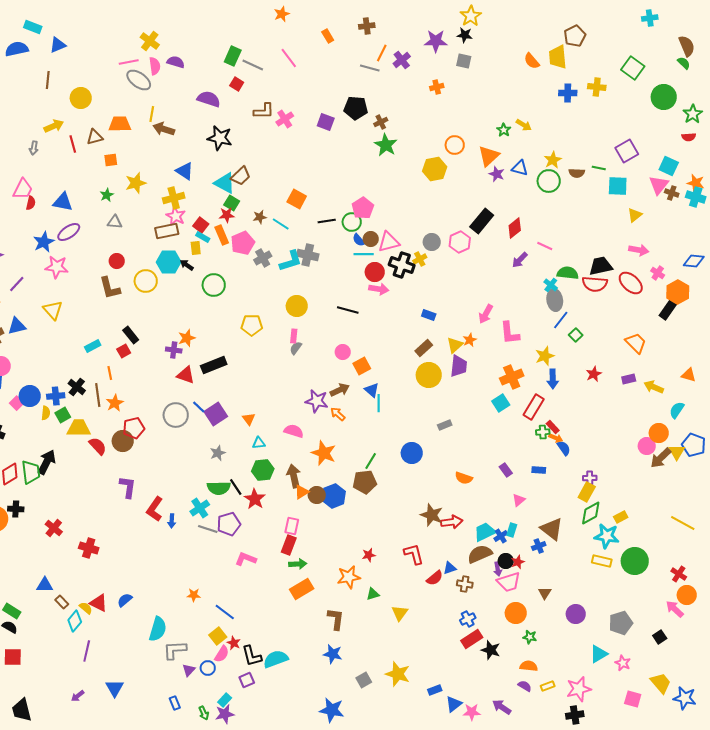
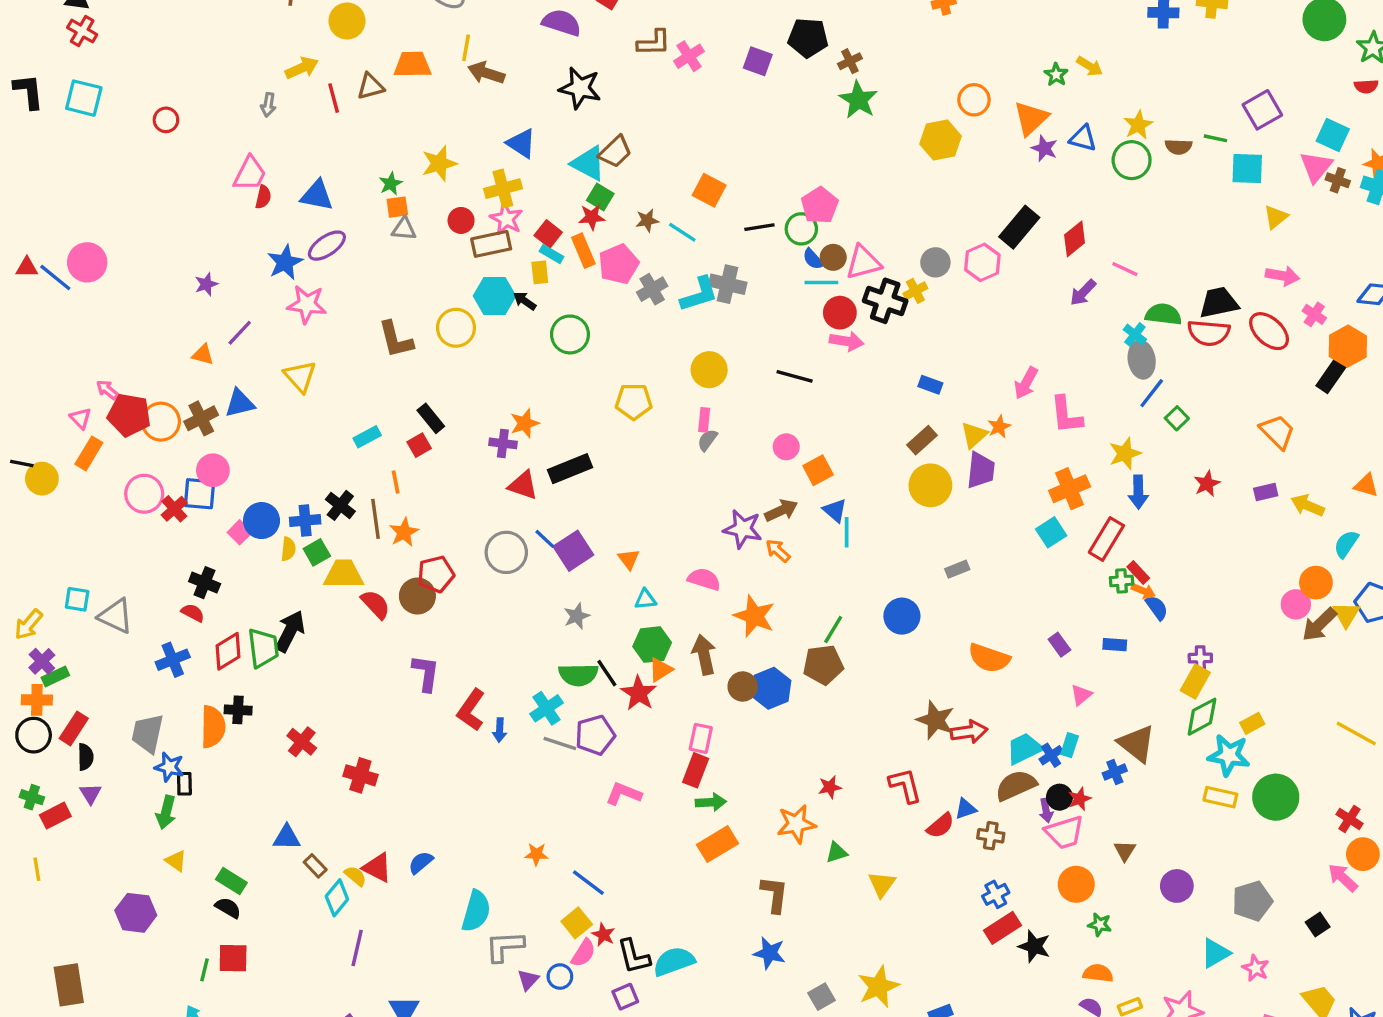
orange square: (111, 160) -> (397, 207), moved
red circle: (117, 261) -> (461, 220), moved
orange semicircle: (464, 478) -> (989, 658), size x1.4
orange triangle: (302, 492) -> (661, 670), moved
yellow star: (398, 674) -> (878, 987), turned 30

